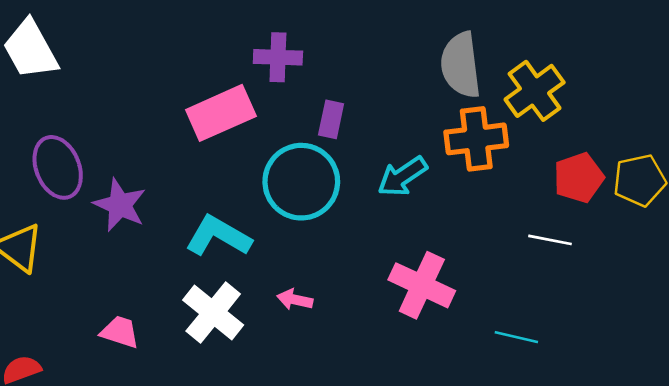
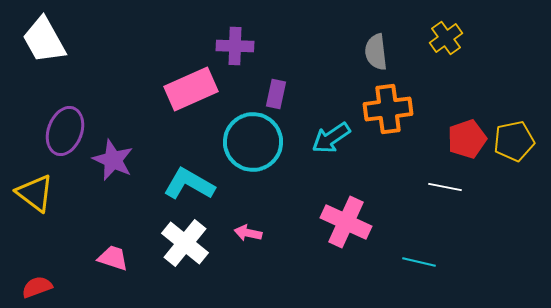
gray semicircle: (461, 65) -> (376, 52), size x0.7
yellow cross: (535, 91) -> (446, 38), moved, size x0.7
purple ellipse: (58, 167) -> (65, 131), turned 42

